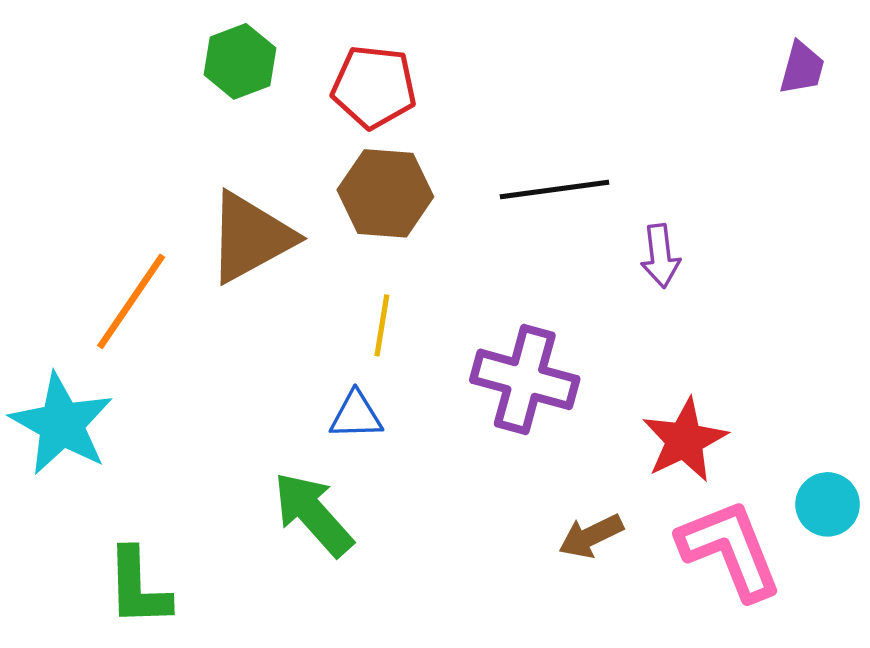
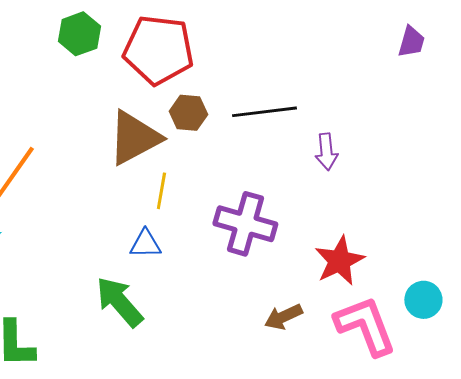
red pentagon: (374, 87) -> (158, 50), size x1.4
brown hexagon: (385, 193) -> (188, 113), moved, size x0.7
brown triangle: (251, 237) -> (134, 138), moved

